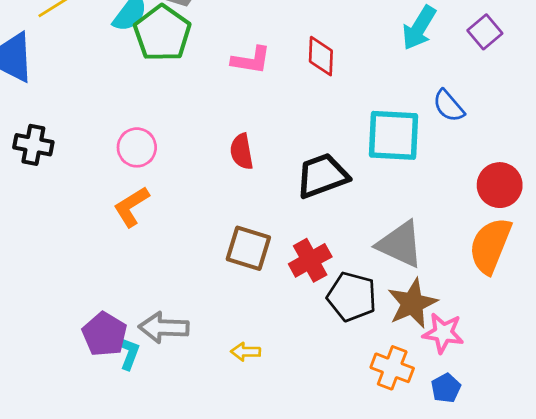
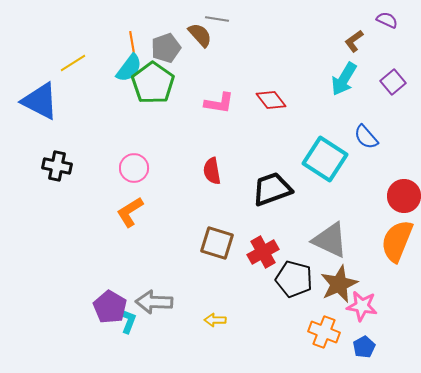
red diamond: (321, 56) -> (271, 100), turned -40
cyan square: (393, 135) -> (325, 159), turned 30

